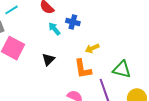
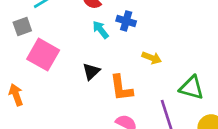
yellow arrow: (92, 48) -> (152, 58), turned -136
orange L-shape: (83, 69) -> (121, 88), moved

